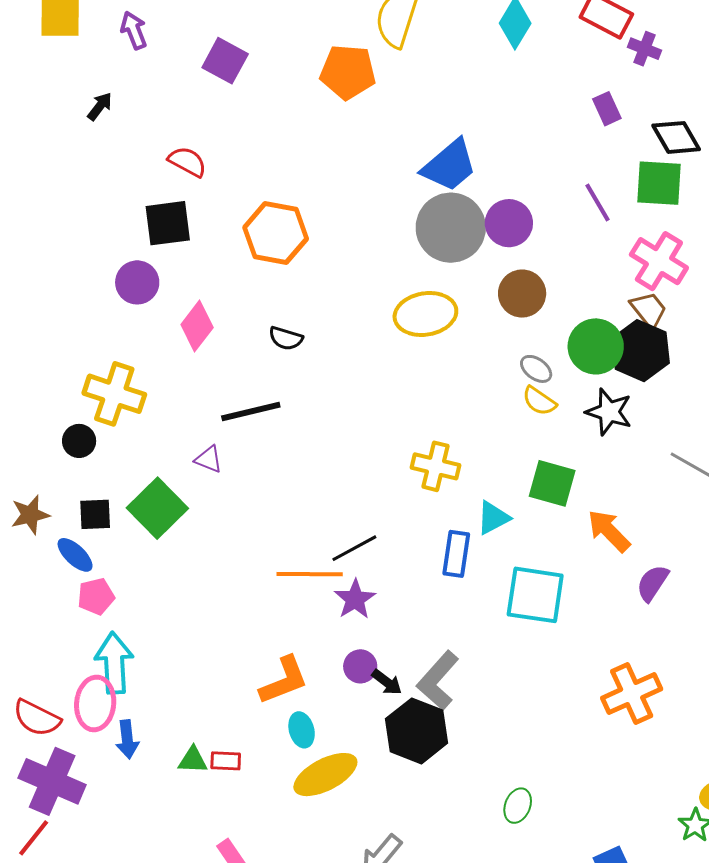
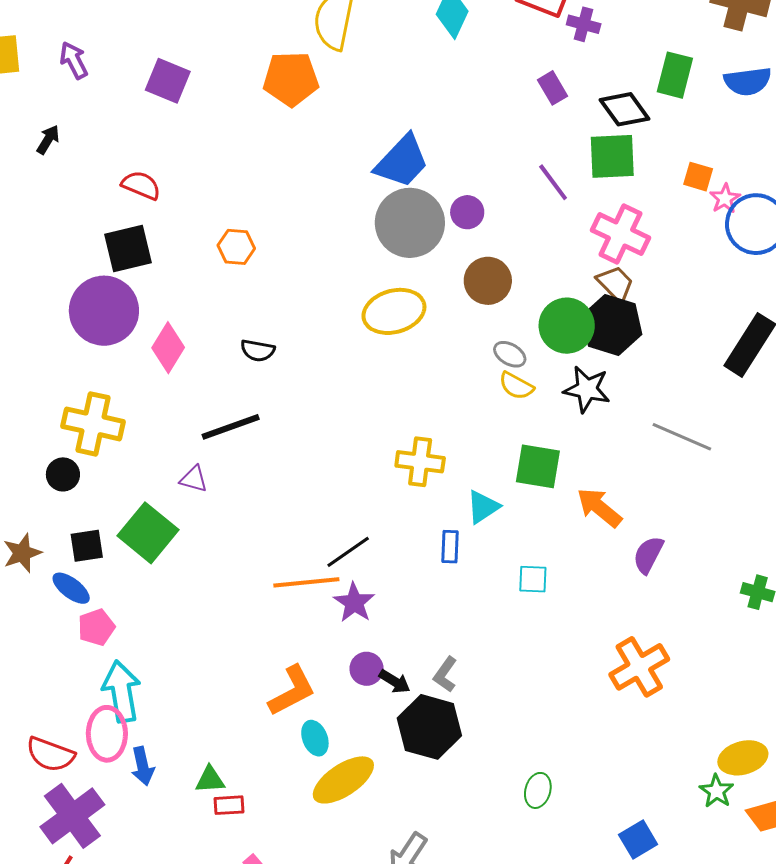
purple circle: (509, 223) -> (467, 212), size x0.7
orange hexagon: (276, 233) -> (236, 247), size x0.6
purple circle: (137, 282) -> (104, 311), size x1.6
blue rectangle: (456, 554) -> (450, 547), size x0.7
cyan square: (535, 595) -> (533, 579), size x0.5
gray L-shape: (438, 680) -> (445, 674), size x0.6
red rectangle: (226, 761) -> (229, 805), moved
purple cross: (52, 781) -> (72, 816), turned 36

